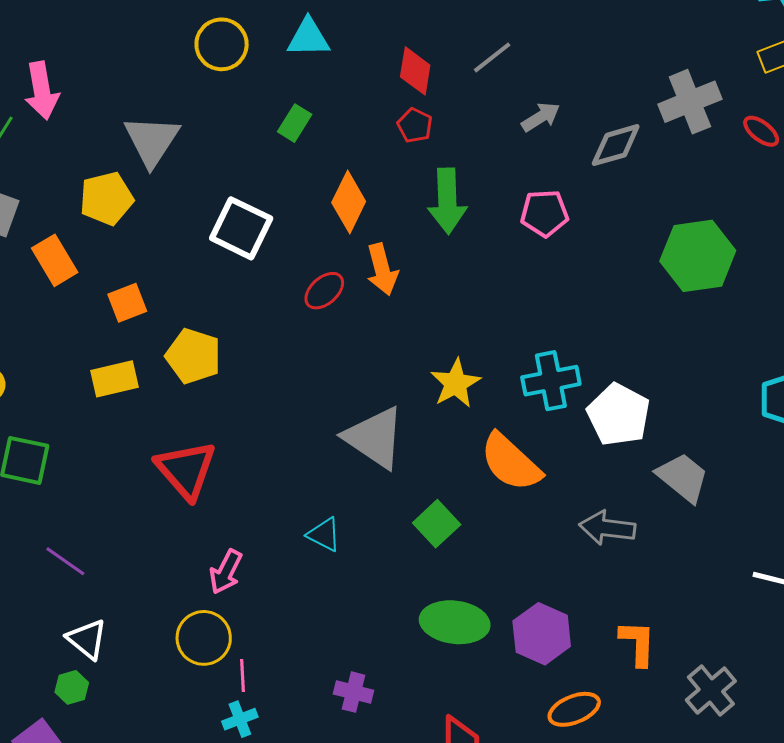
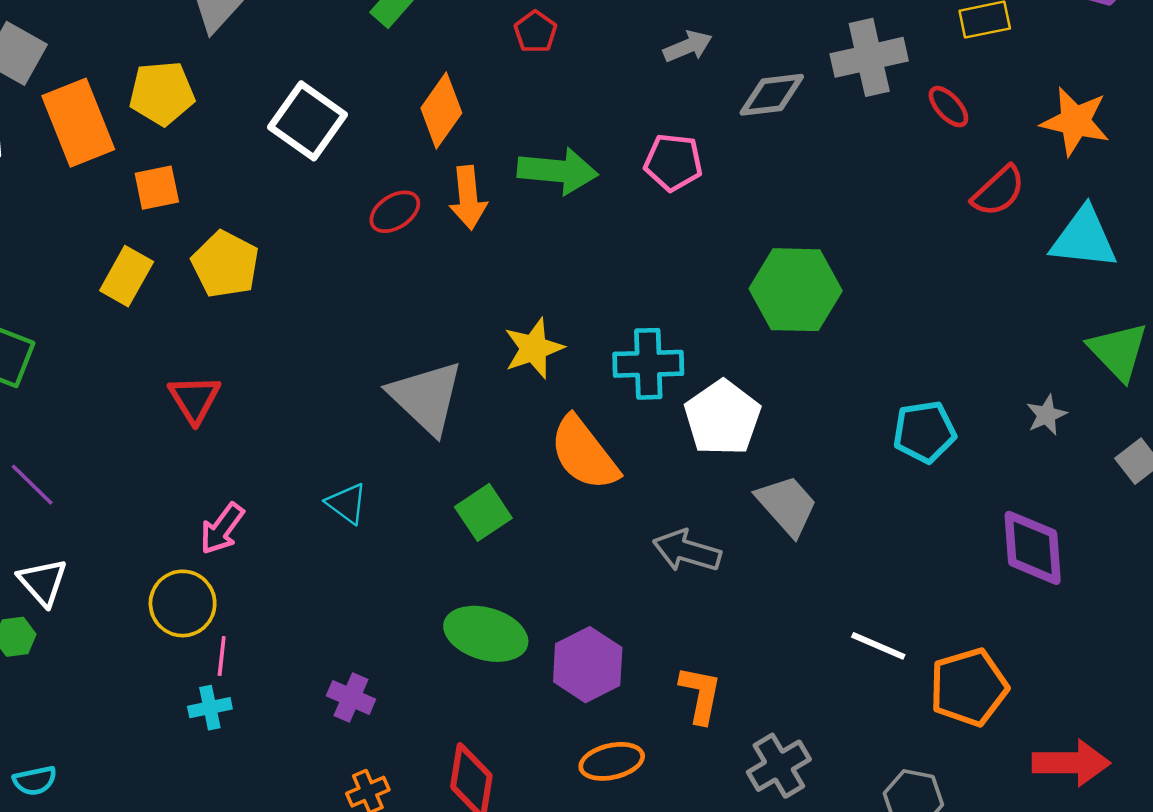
yellow pentagon: (106, 199) -> (162, 93), moved
green arrow: (447, 201) -> (558, 171), moved, turned -92
green hexagon: (698, 256) -> (796, 290), moved
orange rectangle: (55, 260) -> (78, 123), size x1.4
yellow rectangle: (114, 379) -> (127, 276), turned -57
red triangle: (186, 470) -> (194, 399), size x0.7

